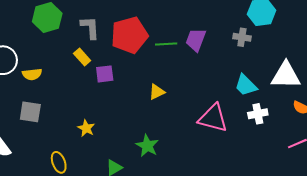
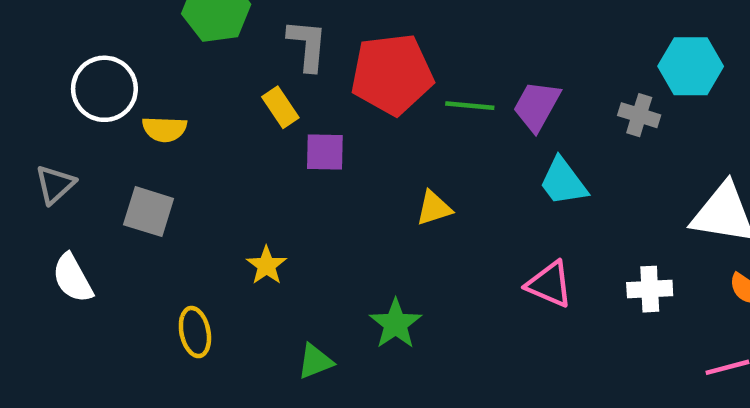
cyan trapezoid: (246, 85) -> (563, 182), moved
pink triangle: (213, 118) -> (549, 284), size x0.7

